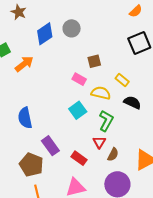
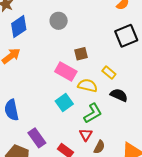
blue diamond: (45, 34) -> (19, 27), moved
pink rectangle: (79, 79) -> (66, 71), size x1.5
green L-shape: (106, 121) -> (93, 113), turned 30

